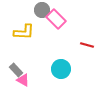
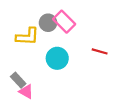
gray circle: (42, 10) -> (48, 23), moved
cyan circle: (61, 69) -> (57, 58), moved

